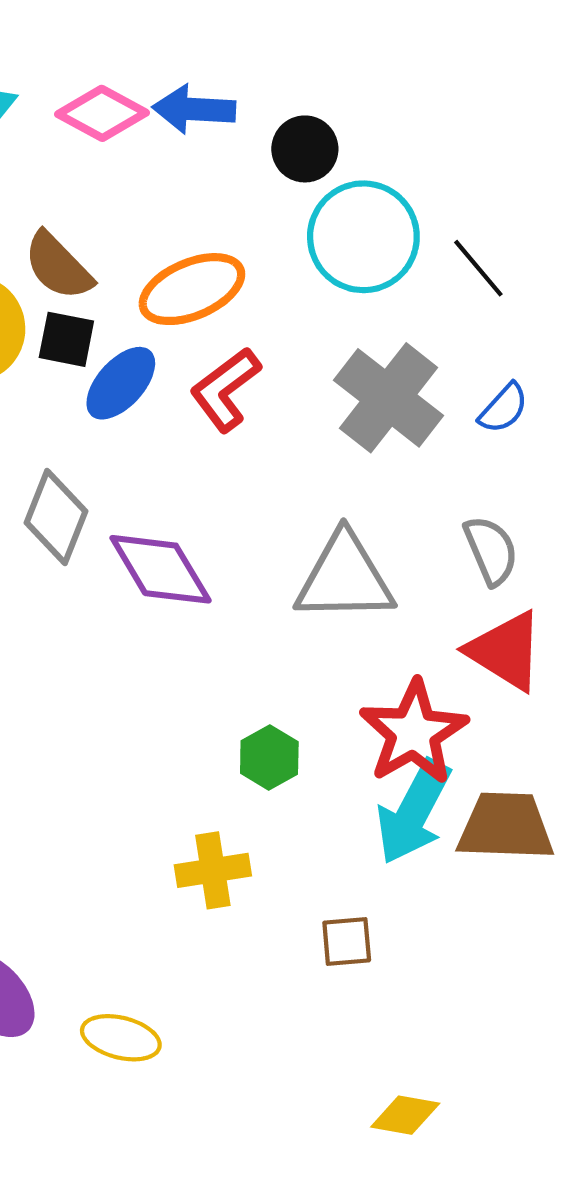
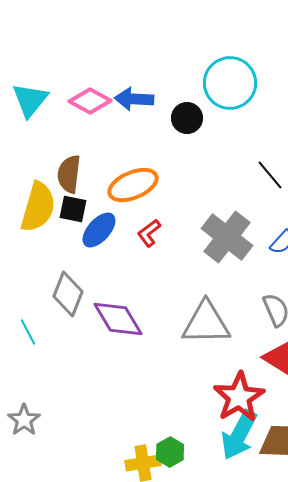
cyan circle: (363, 237) -> (230, 83), moved
brown semicircle: (58, 266) -> (69, 174), turned 51
red L-shape: (225, 389) -> (149, 233), size x0.7
green hexagon: (269, 758) -> (170, 452), moved

